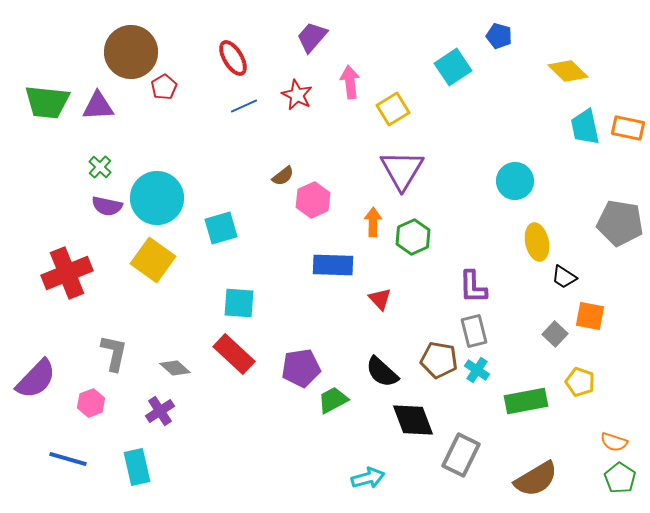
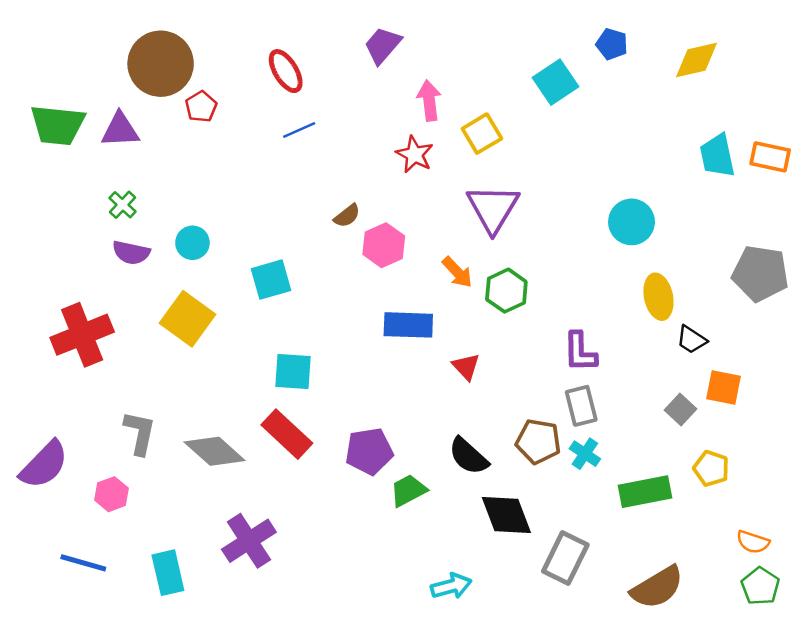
yellow diamond: (568, 71) -> (697, 60), moved, turned -57
red star: (297, 95) -> (414, 154), moved
cyan circle: (157, 198) -> (192, 243), size x0.5
orange arrow: (373, 222) -> (457, 272), turned 136
gray diamond: (175, 368) -> (215, 451), size x1.6
purple cross: (160, 411) -> (249, 541), moved, size x1.5

